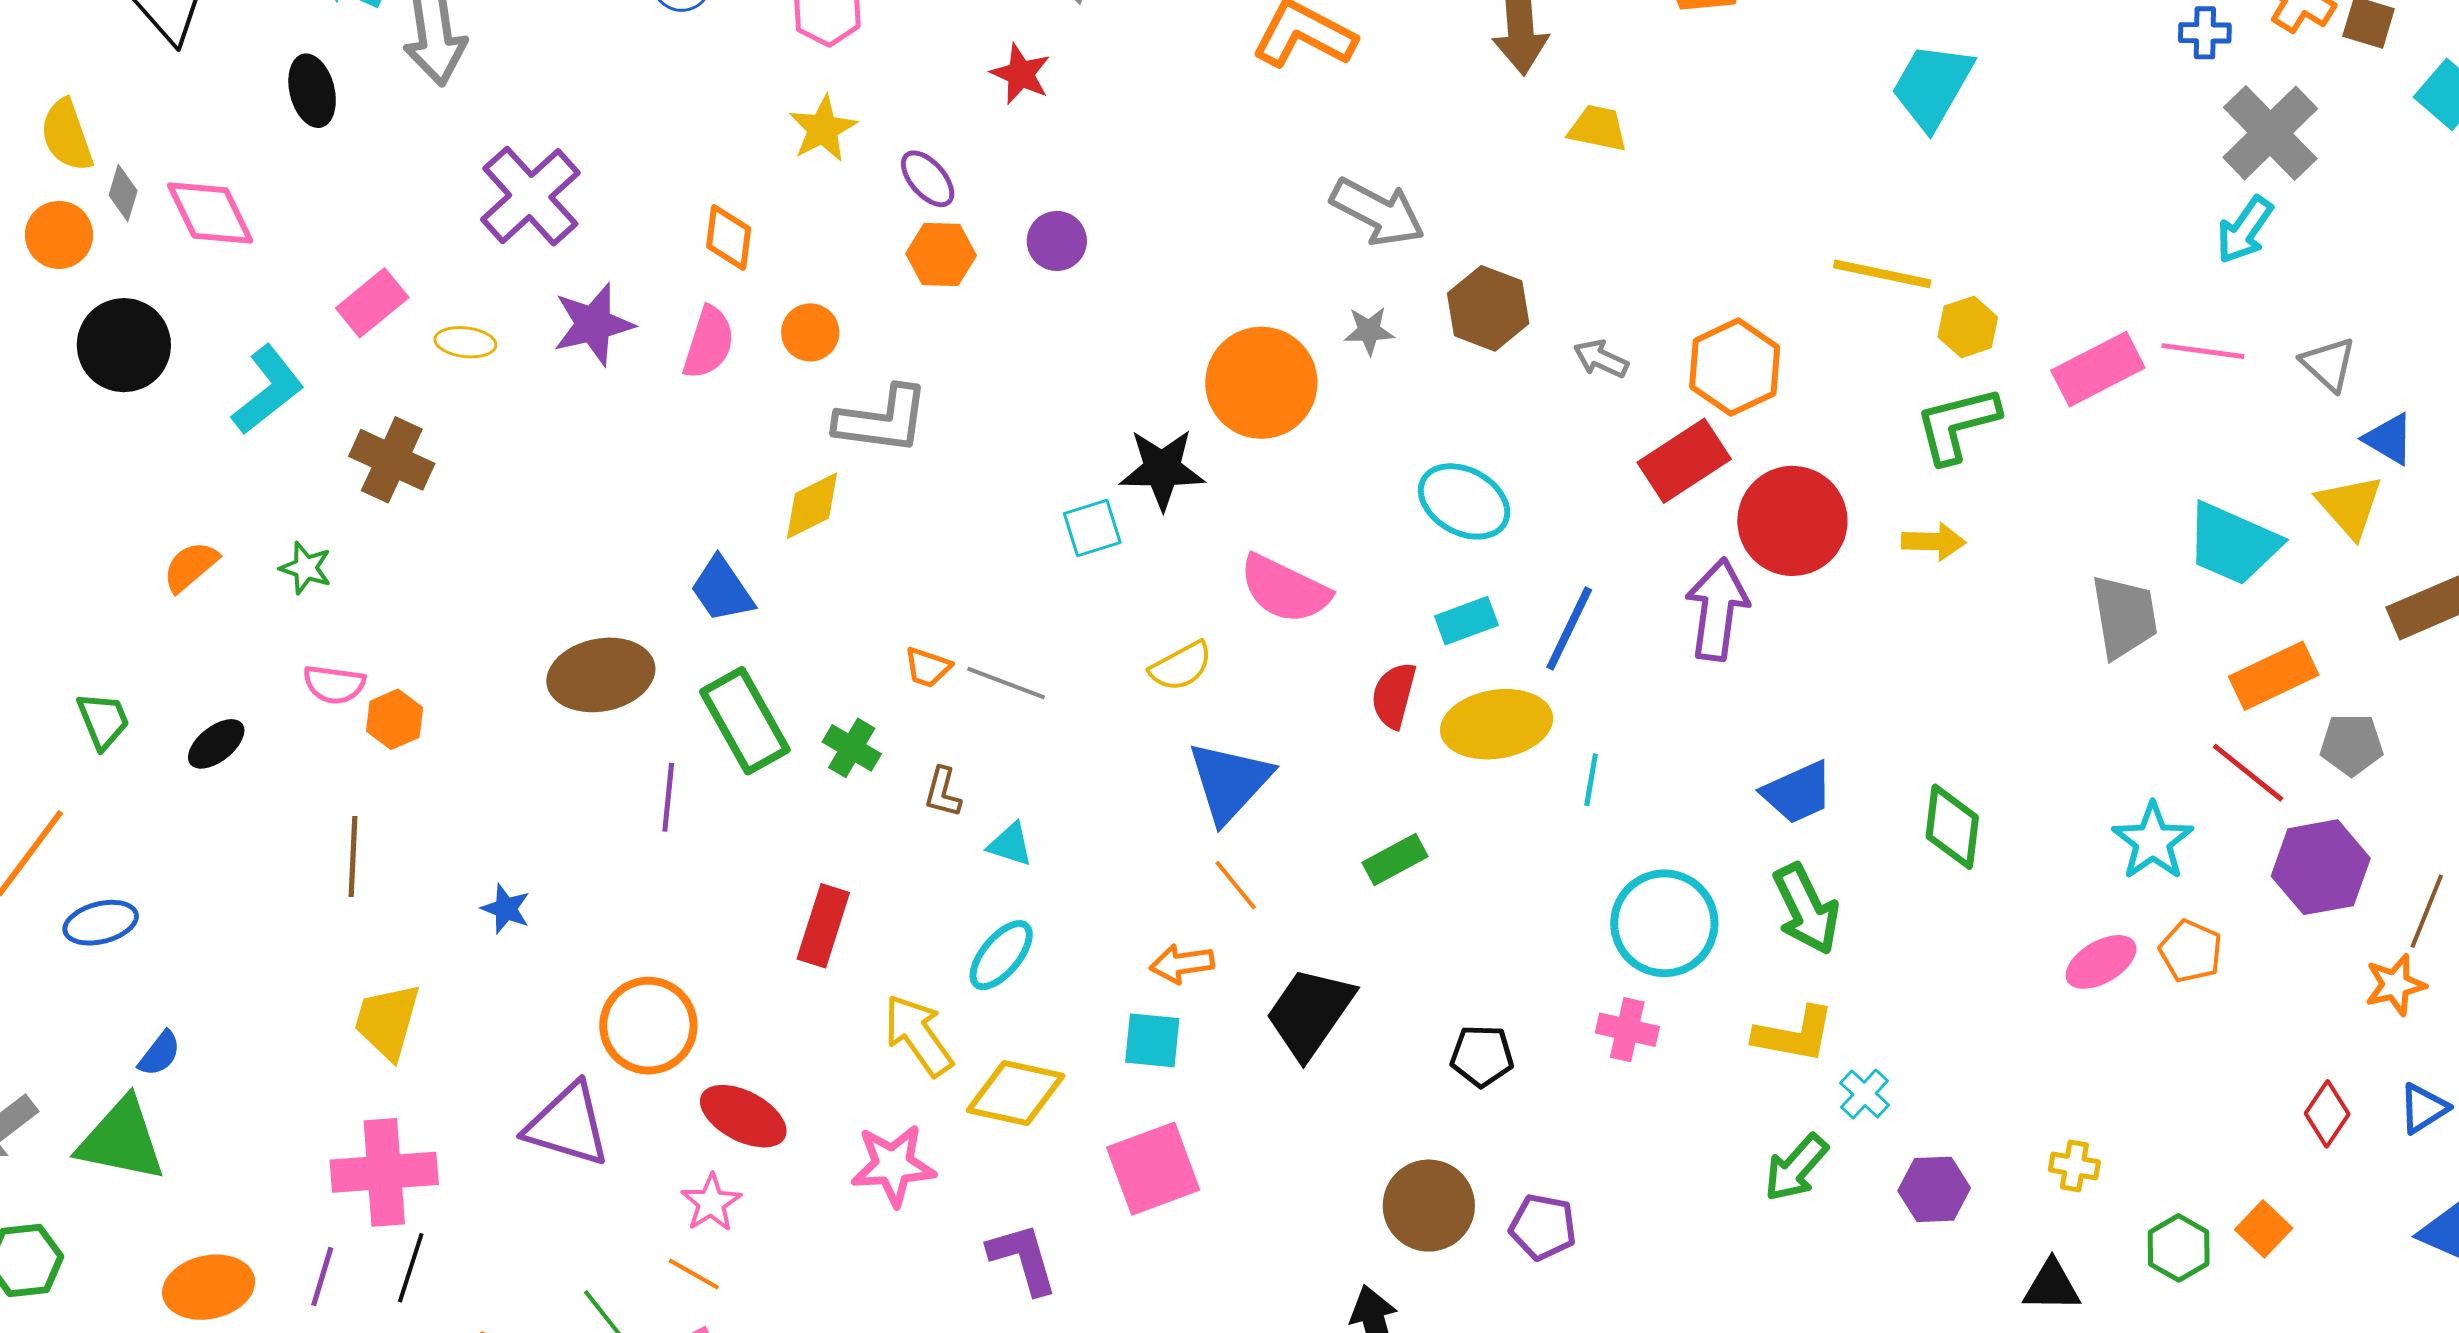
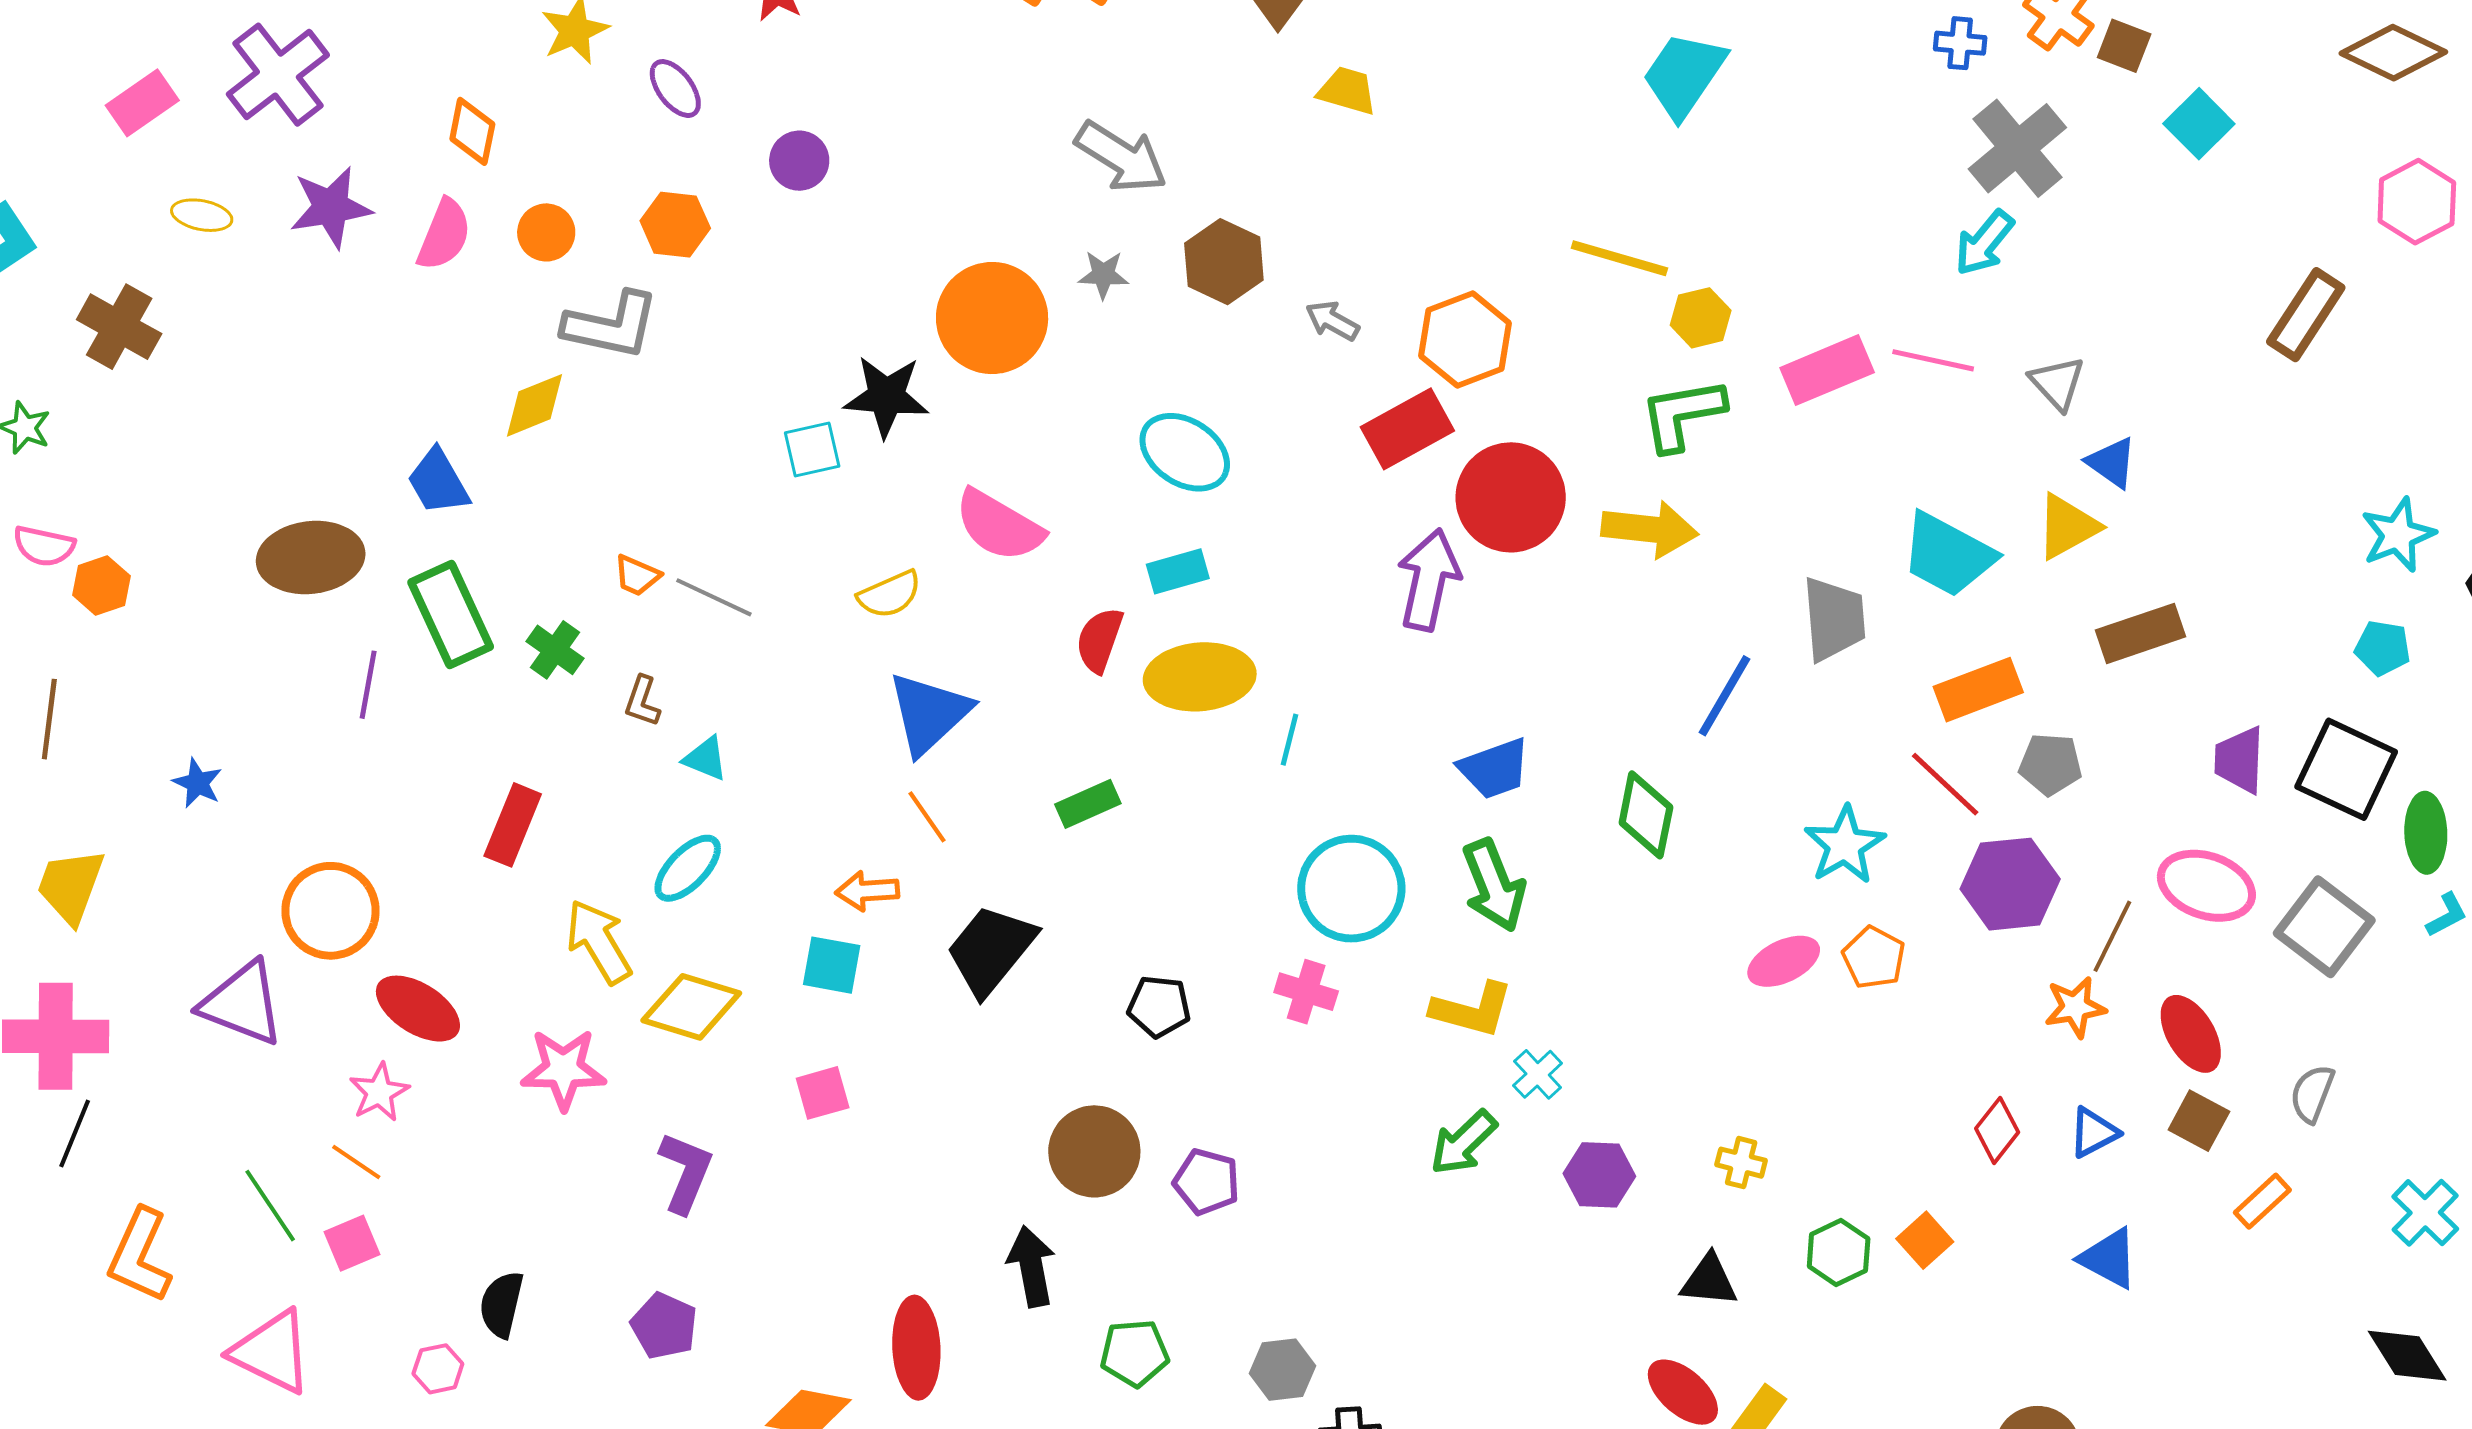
orange hexagon: (941, 255) -> (675, 225), moved
pink rectangle: (372, 303) -> (142, 103), moved
yellow triangle: (2350, 506) -> (2067, 526), turned 38
yellow arrow: (1934, 542) -> (1650, 529), size x1.5
blue line: (1569, 629) -> (1724, 696), moved
pink square: (1153, 1169) -> (823, 1093), size x0.6
purple L-shape: (1023, 1258) -> (686, 1172), turned 34

